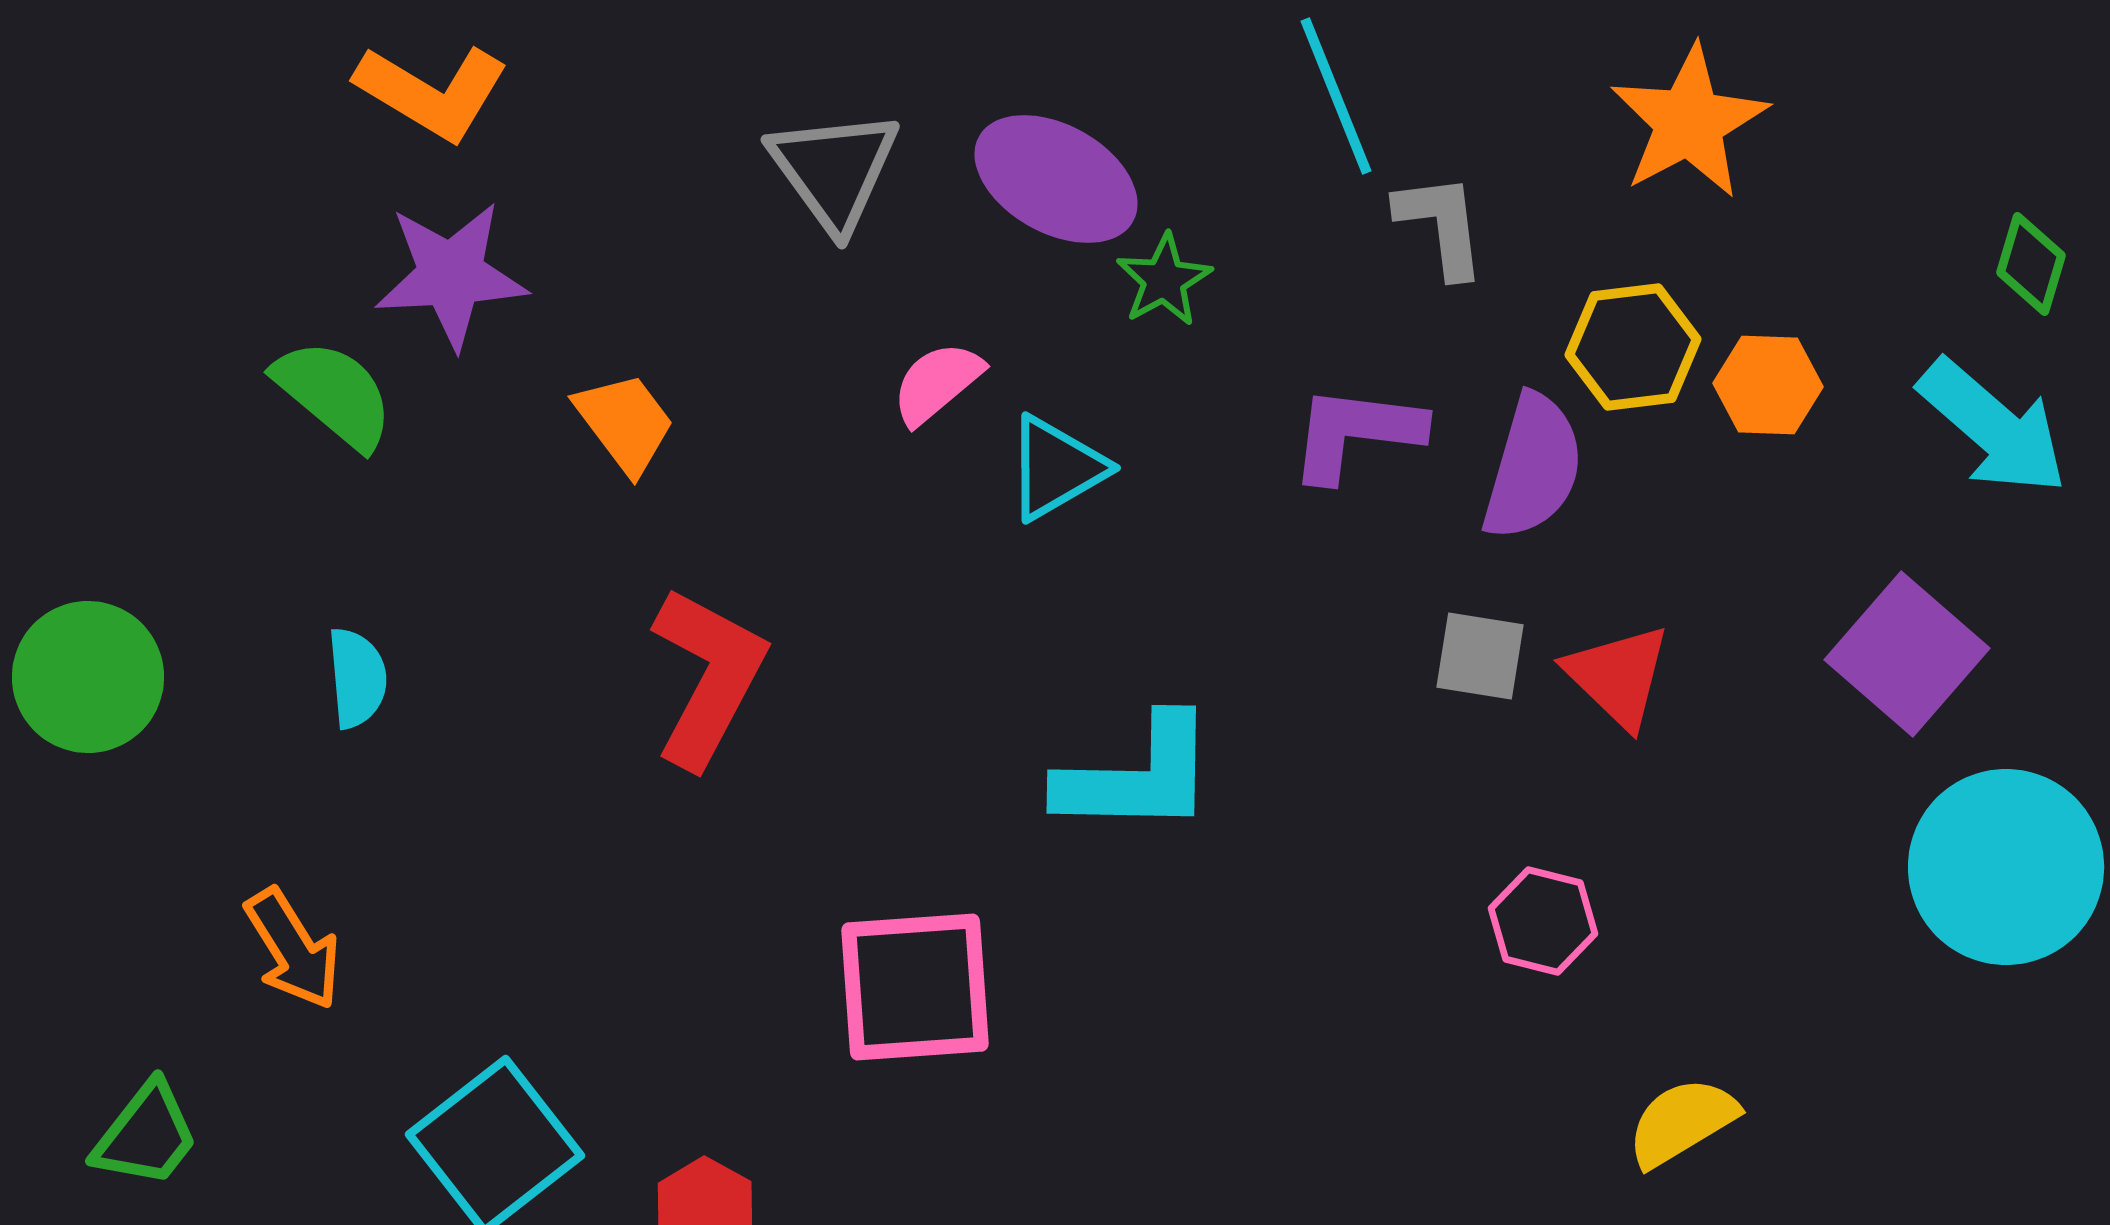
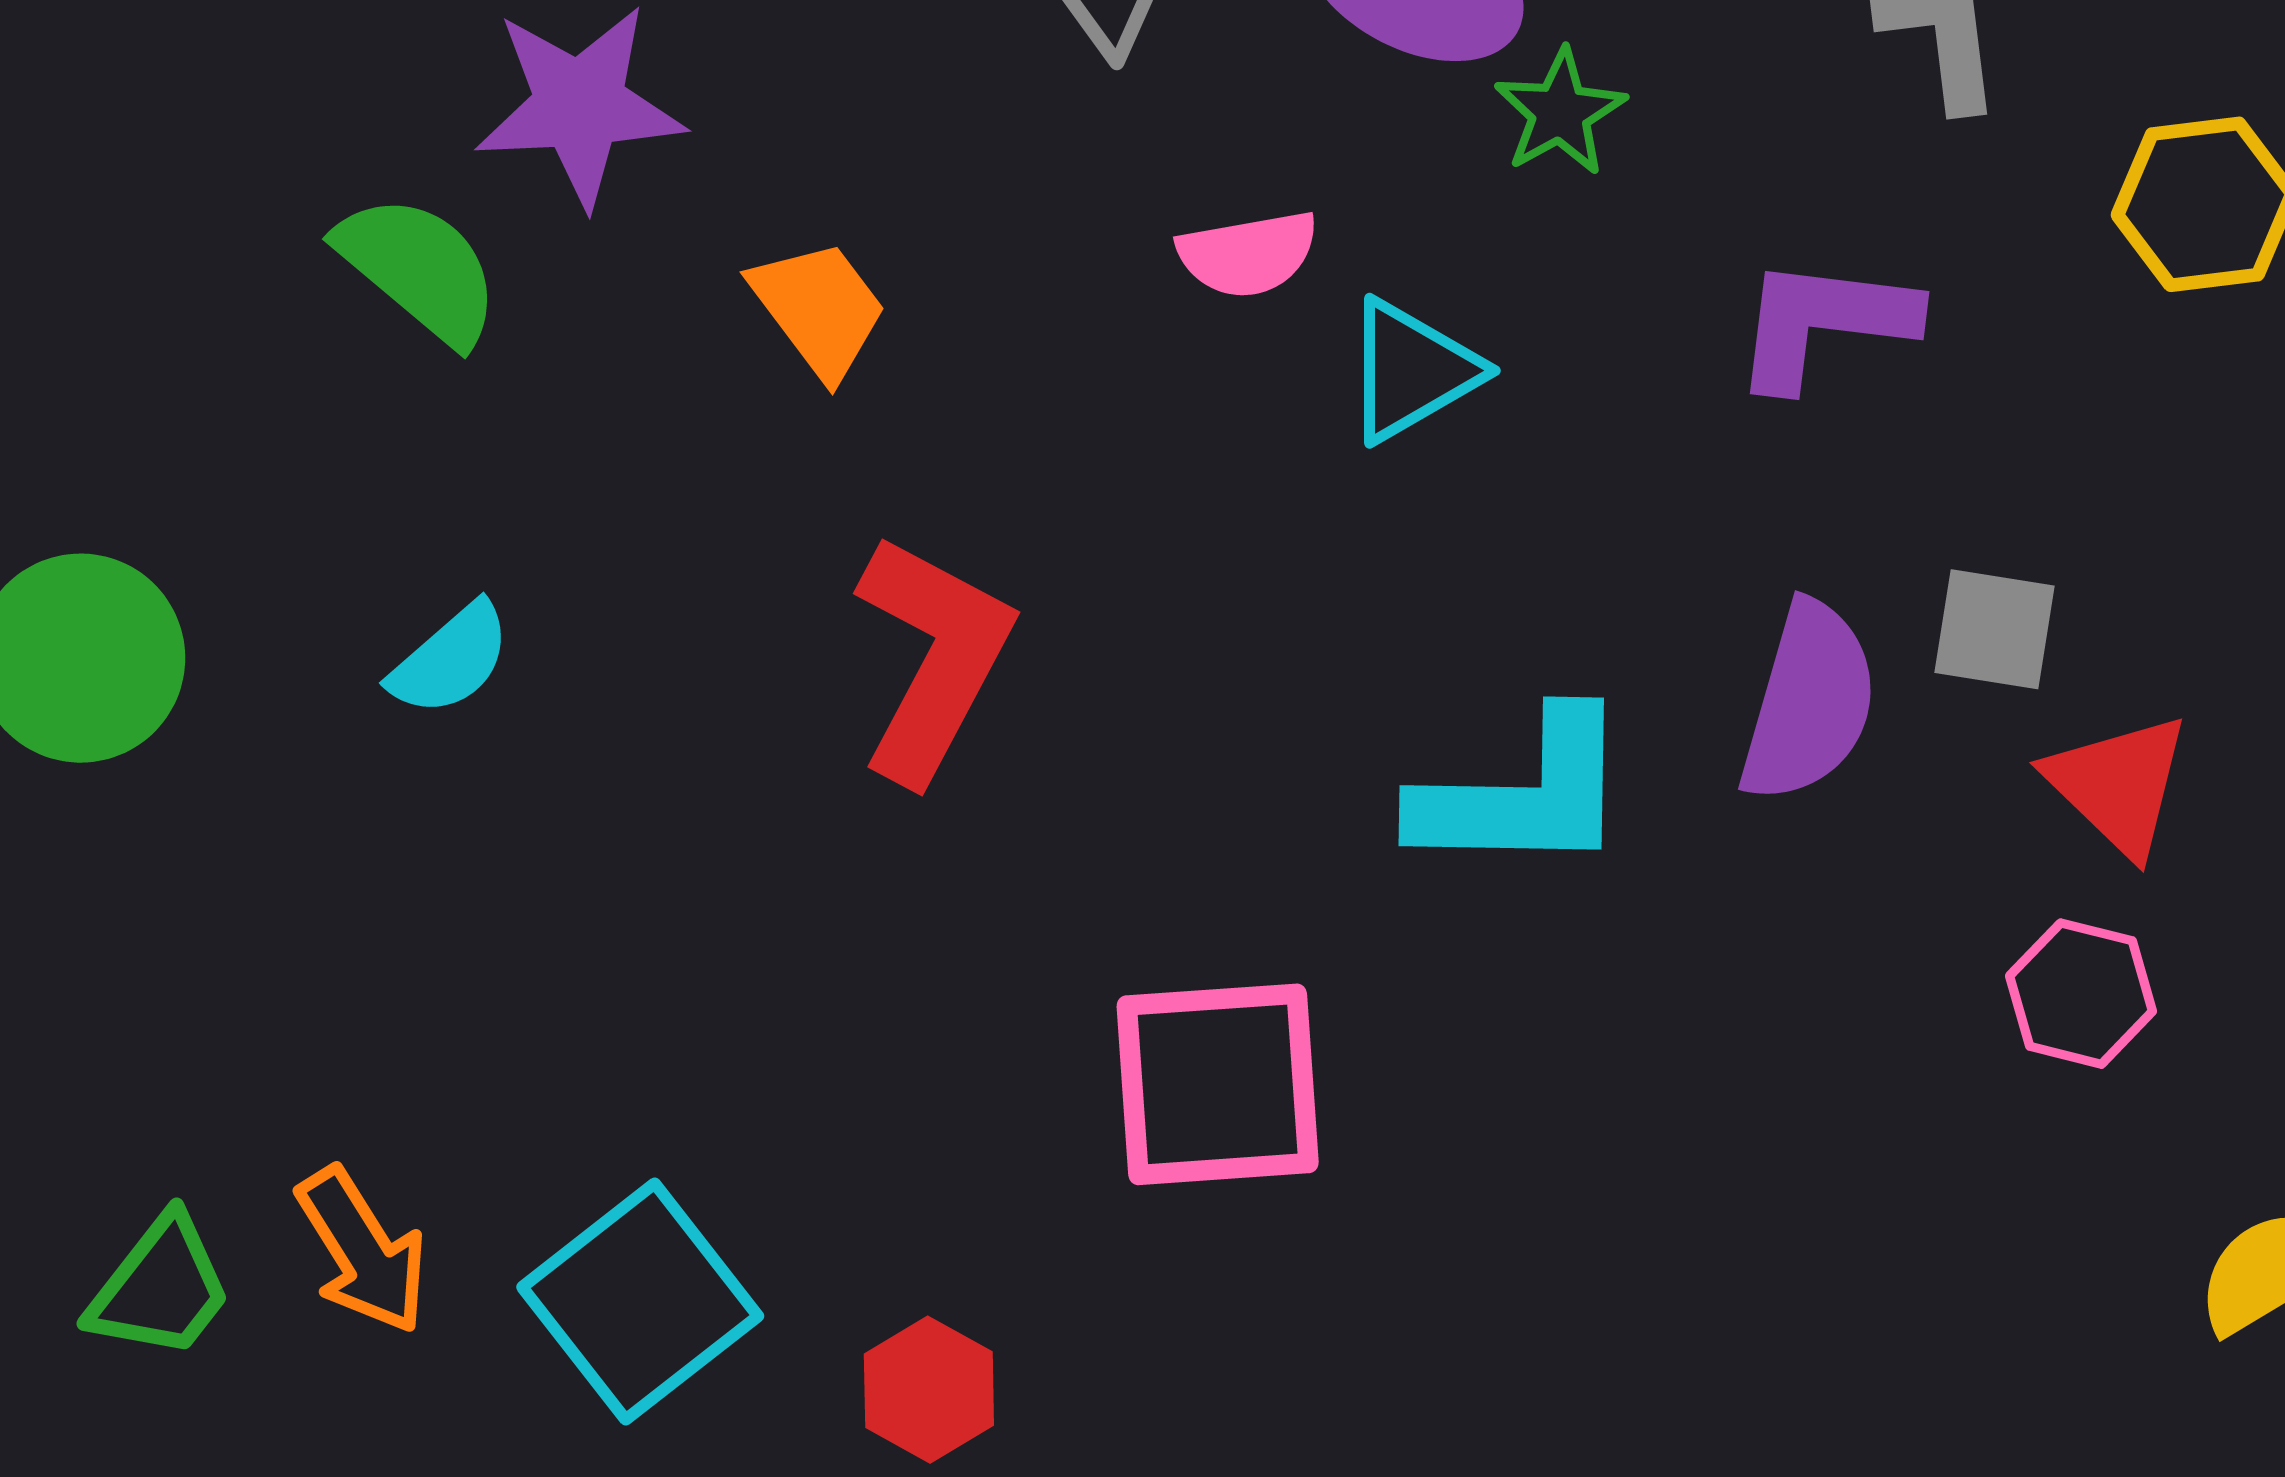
pink semicircle: (937, 383) -> (1248, 254), turned -150
purple semicircle: (1533, 467) -> (1809, 702), moved
red triangle: (1618, 676) -> (2118, 785), moved
cyan semicircle: (357, 678) -> (450, 659), turned 54
orange arrow: (293, 949) -> (362, 1251), moved

